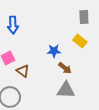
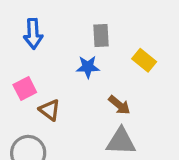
gray rectangle: (84, 17) -> (101, 35), moved
blue star: (54, 51) -> (88, 67), moved

